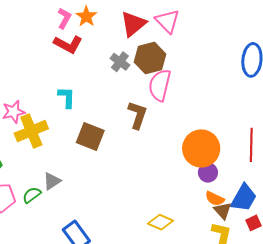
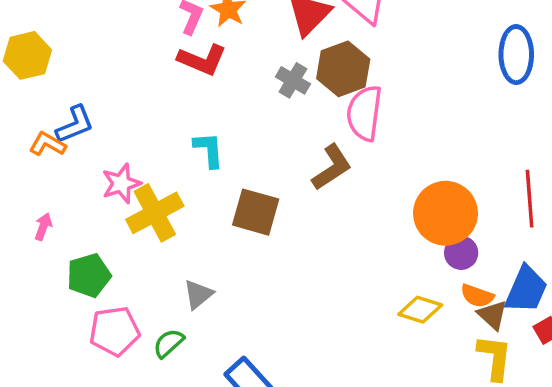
brown L-shape: (137, 115) -> (332, 167), turned 44
green semicircle: (32, 195) -> (169, 343), moved
yellow diamond: (161, 222) -> (420, 310), moved

